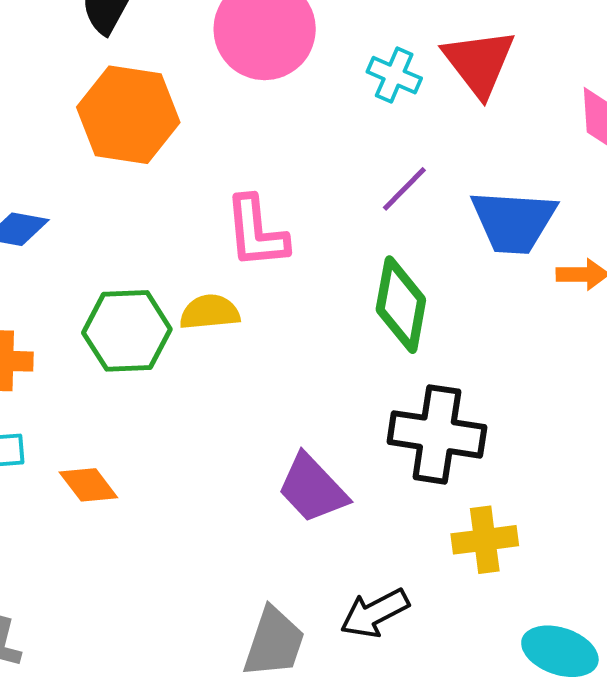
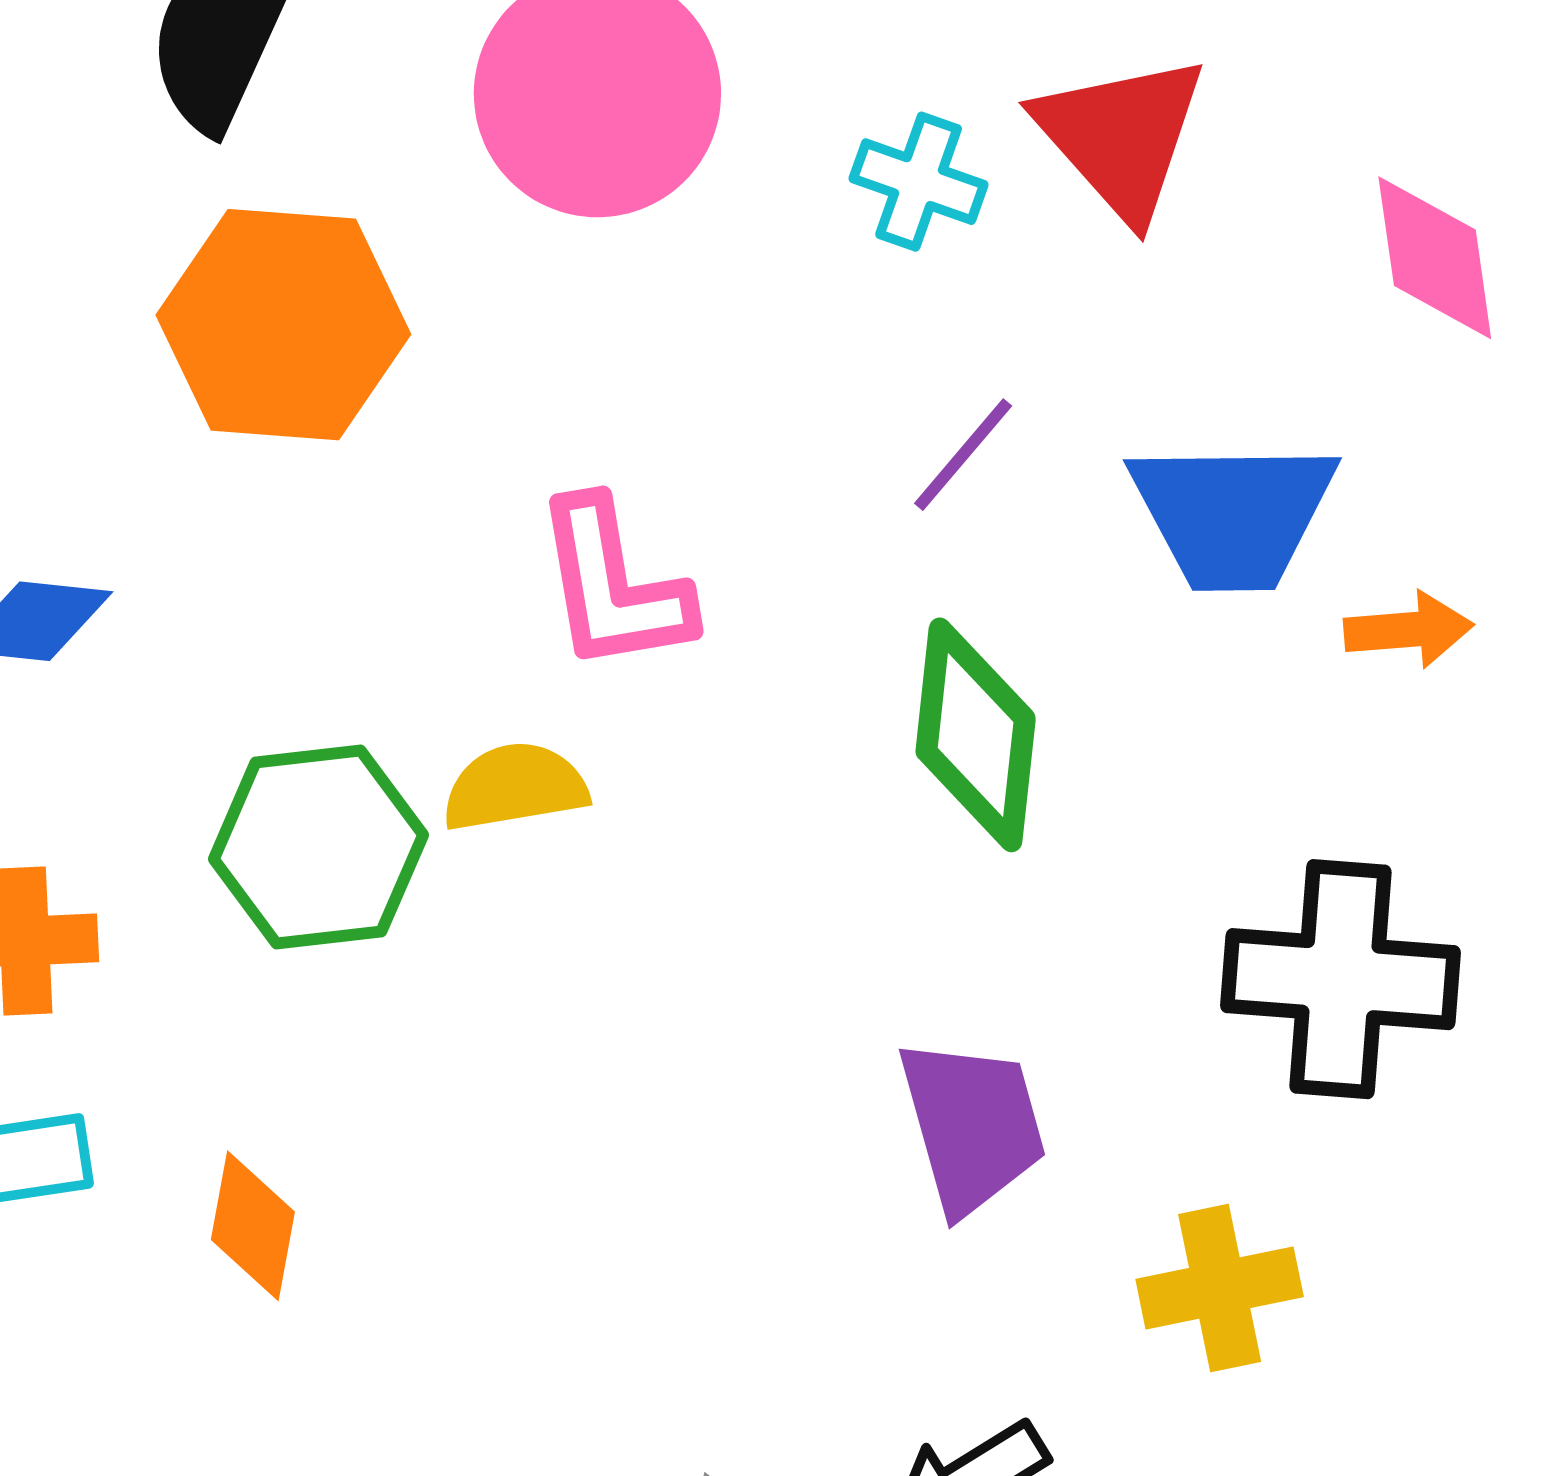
black cross: (437, 434) -> (1340, 979), moved
orange diamond: (88, 485) -> (253, 1226), turned 52
purple trapezoid: (312, 488) -> (972, 1126), moved, turned -148

